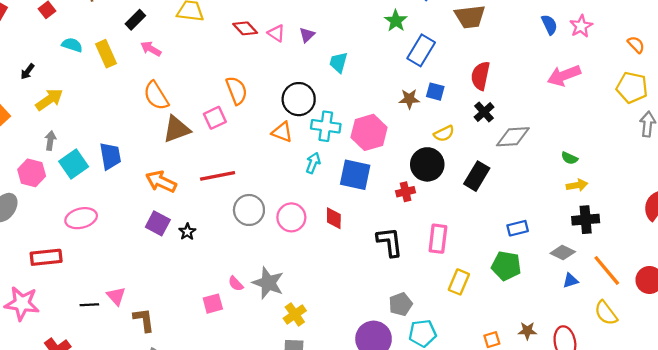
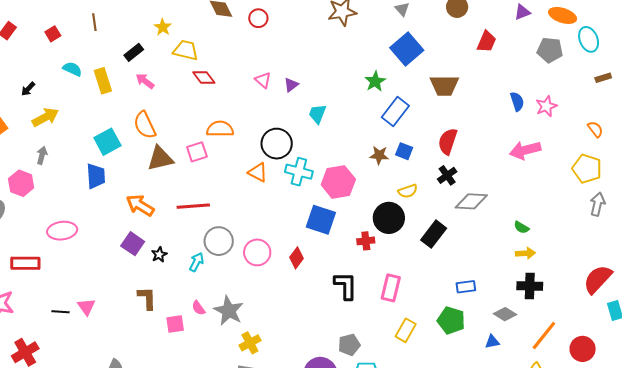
red diamond: (245, 28) -> (204, 78), moved
orange semicircle: (237, 90) -> (220, 129), turned -76
cyan arrow: (313, 163) -> (197, 262), moved
cyan square: (74, 164) -> (107, 142), moved
red diamond: (334, 218) -> (296, 258), turned 30
orange line: (607, 270) -> (544, 336), turned 72
blue triangle: (570, 281) -> (492, 342), moved
brown L-shape: (144, 320) -> (147, 298), moved

